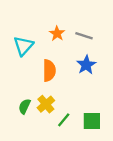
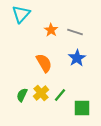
cyan triangle: (23, 46) -> (21, 14), moved
orange semicircle: (49, 70) -> (44, 63), turned -30
green line: (64, 120) -> (60, 95), moved

